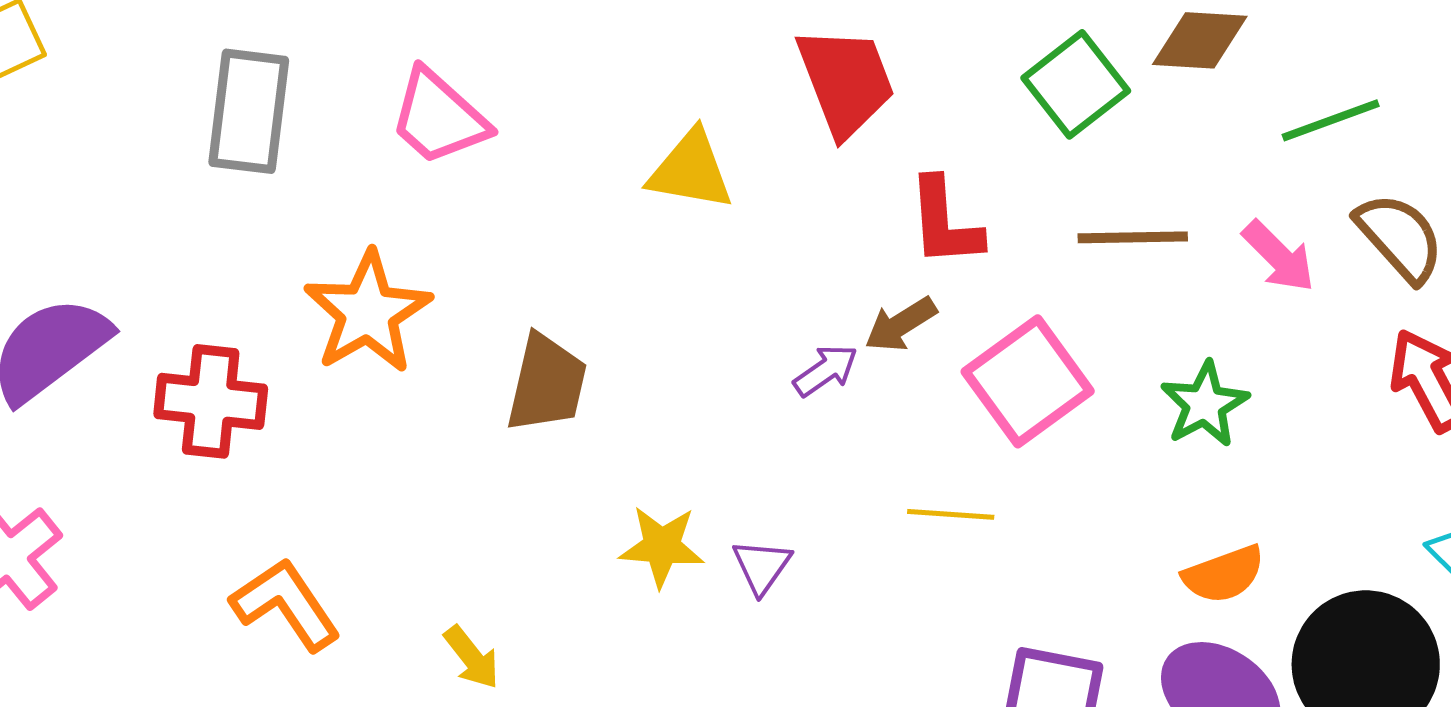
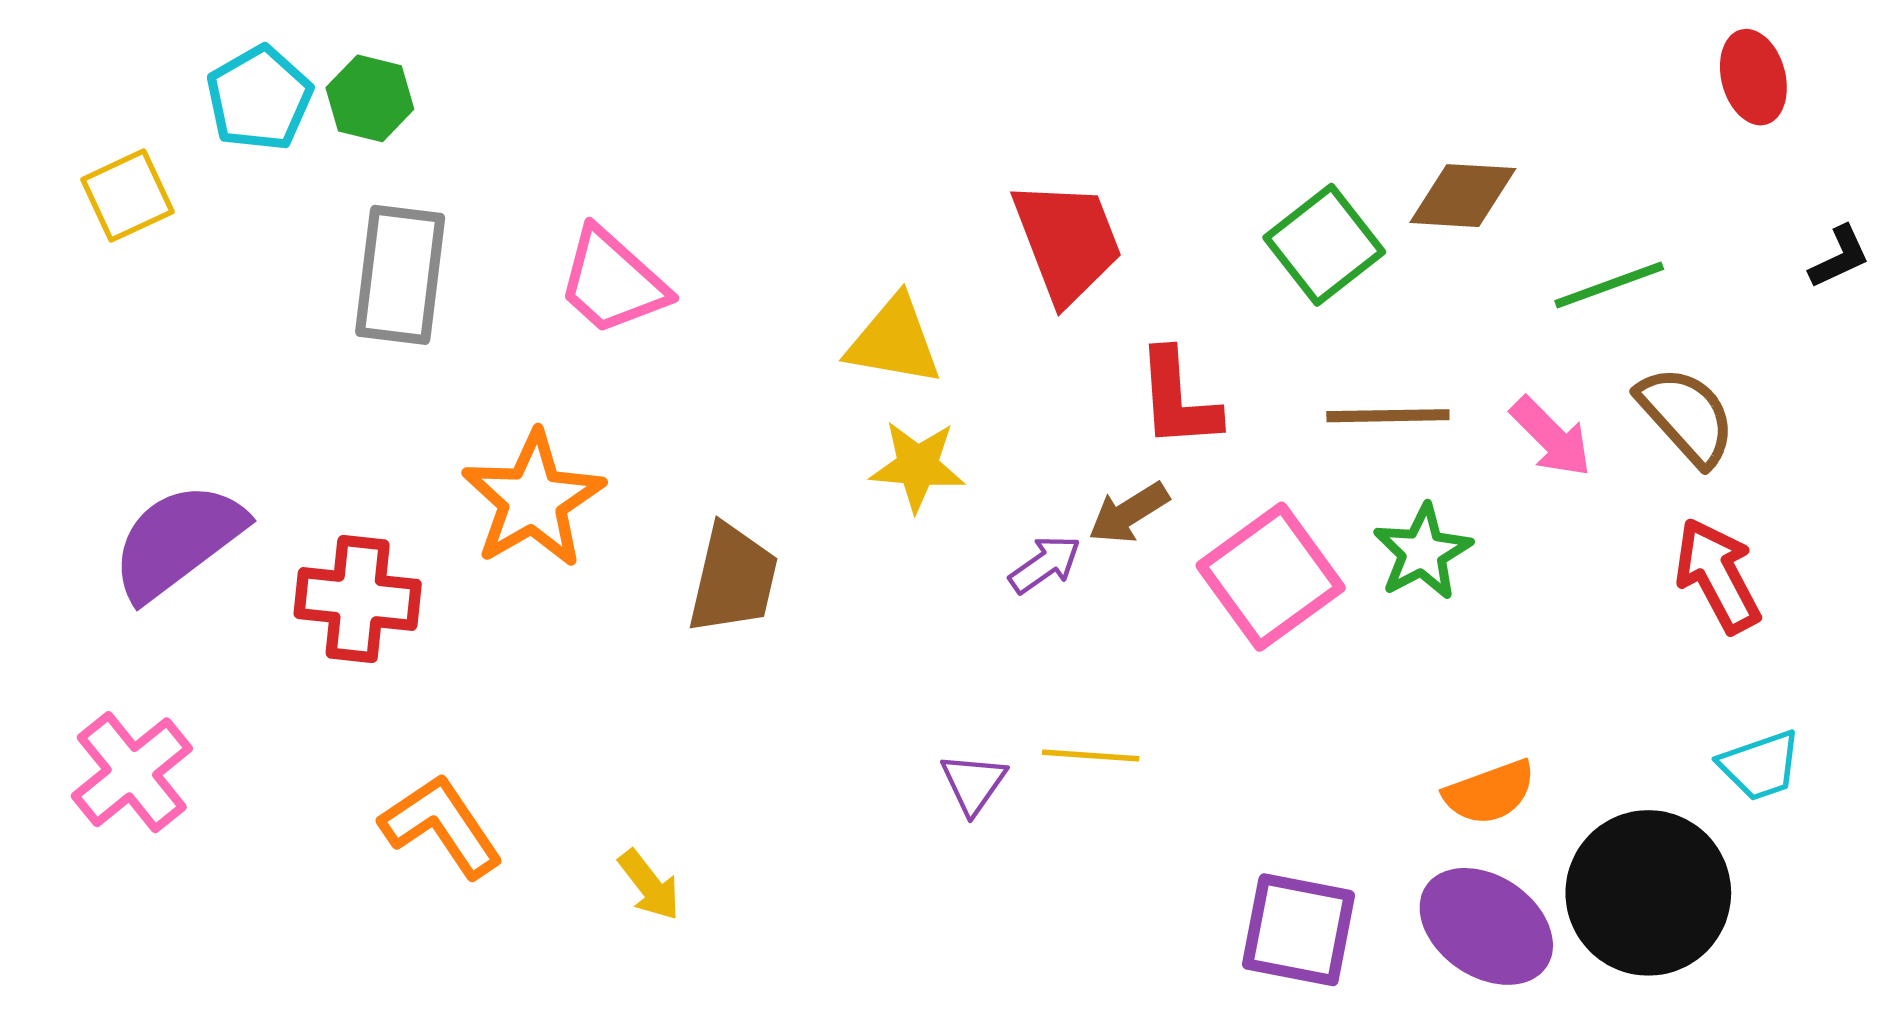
green star: (1205, 404) -> (1423, 552), moved
yellow line: (951, 514) -> (1091, 755), moved
yellow star: (662, 546) -> (917, 466), moved

